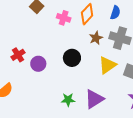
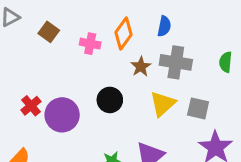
purple circle: (38, 64) -> (62, 115), size x1.5

